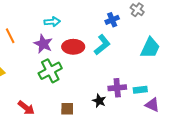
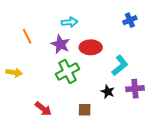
cyan L-shape: (102, 45) -> (120, 65), moved
black star: (99, 101) -> (108, 92), moved

